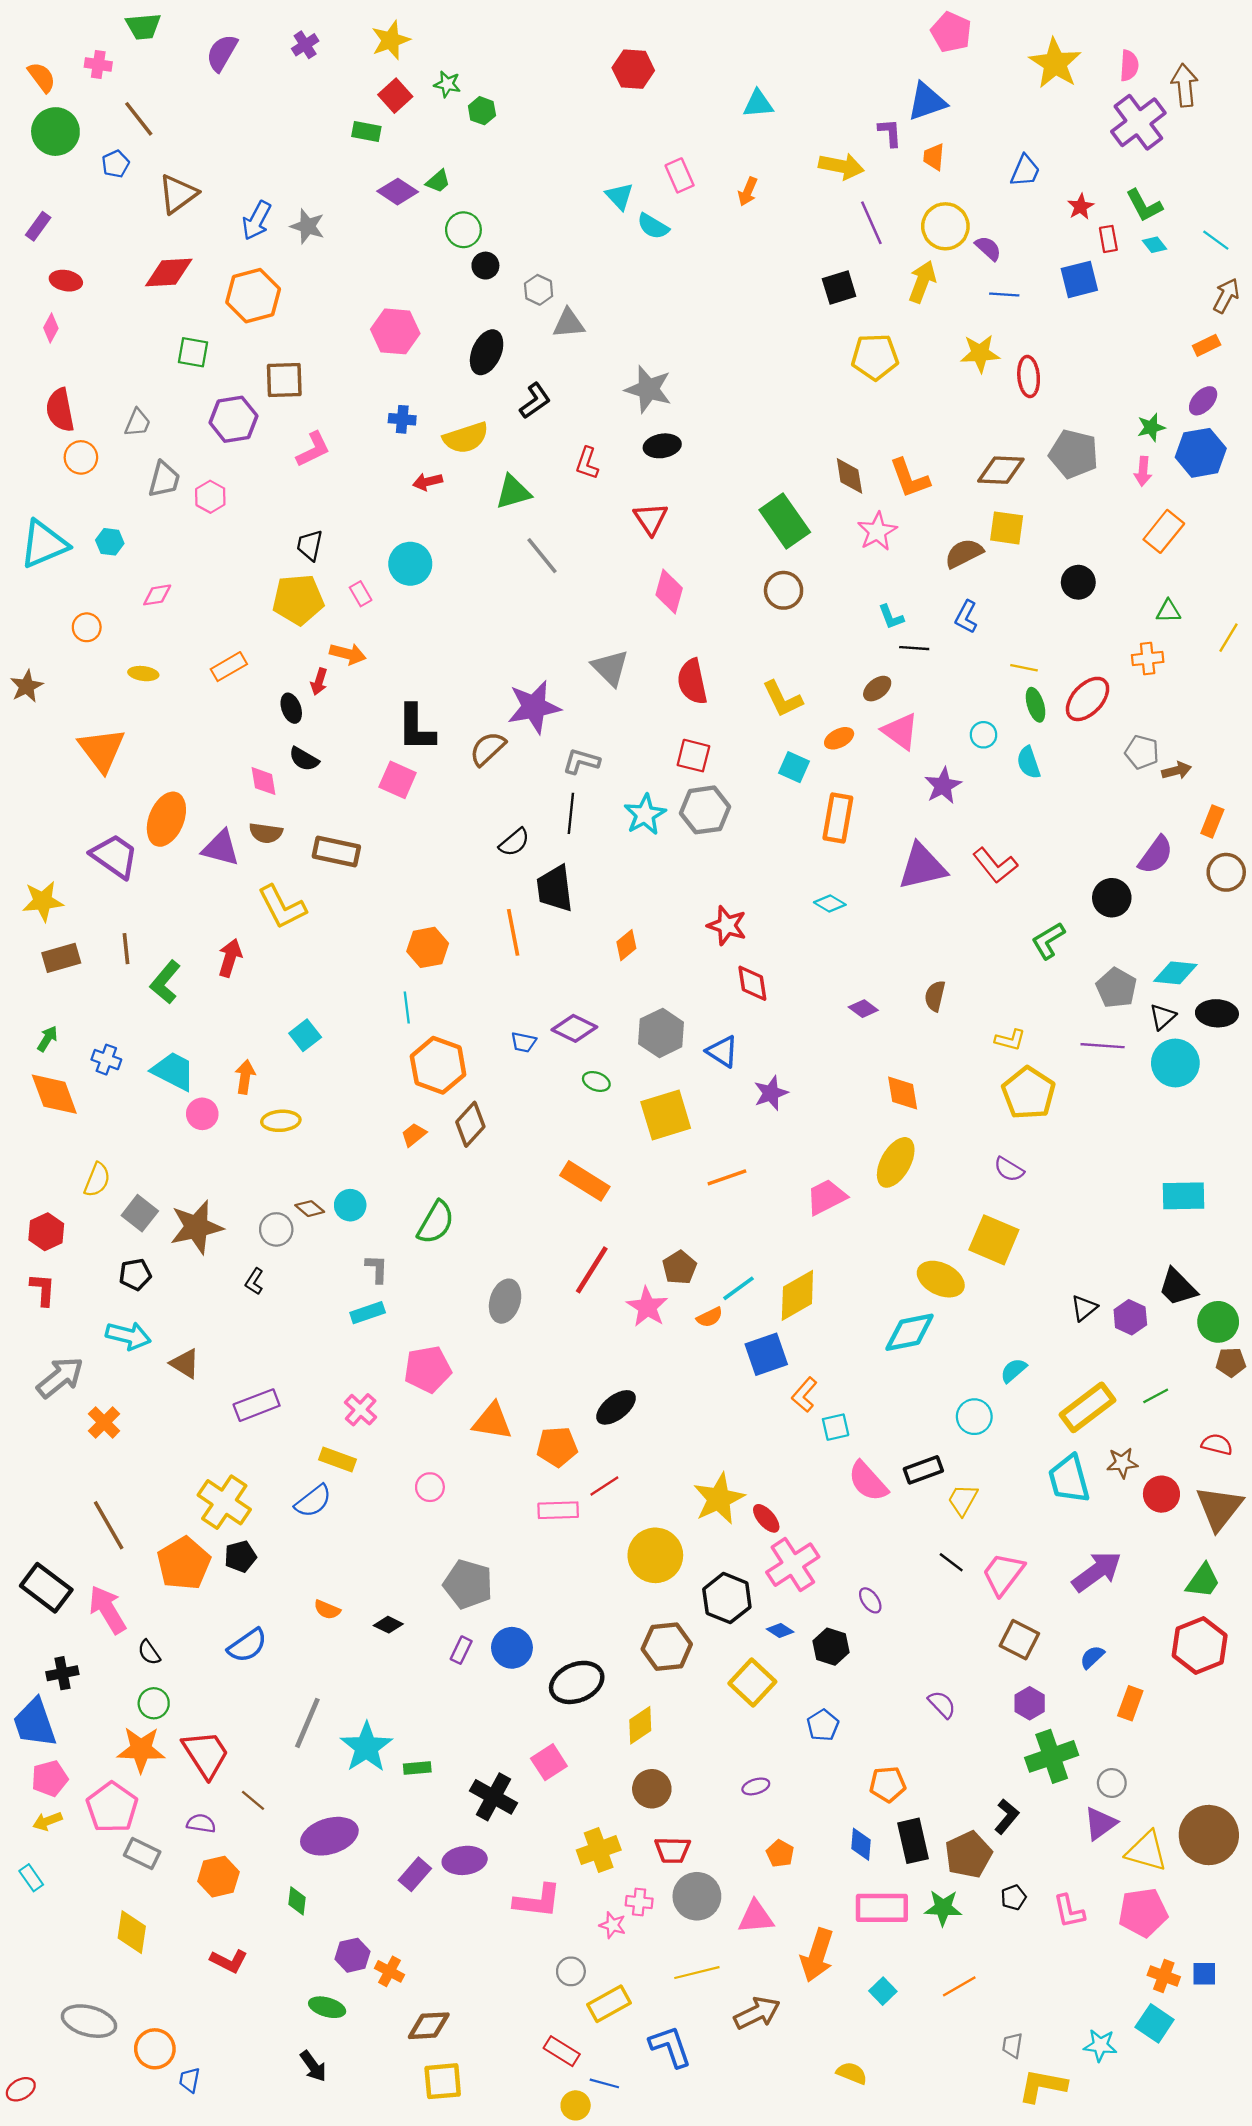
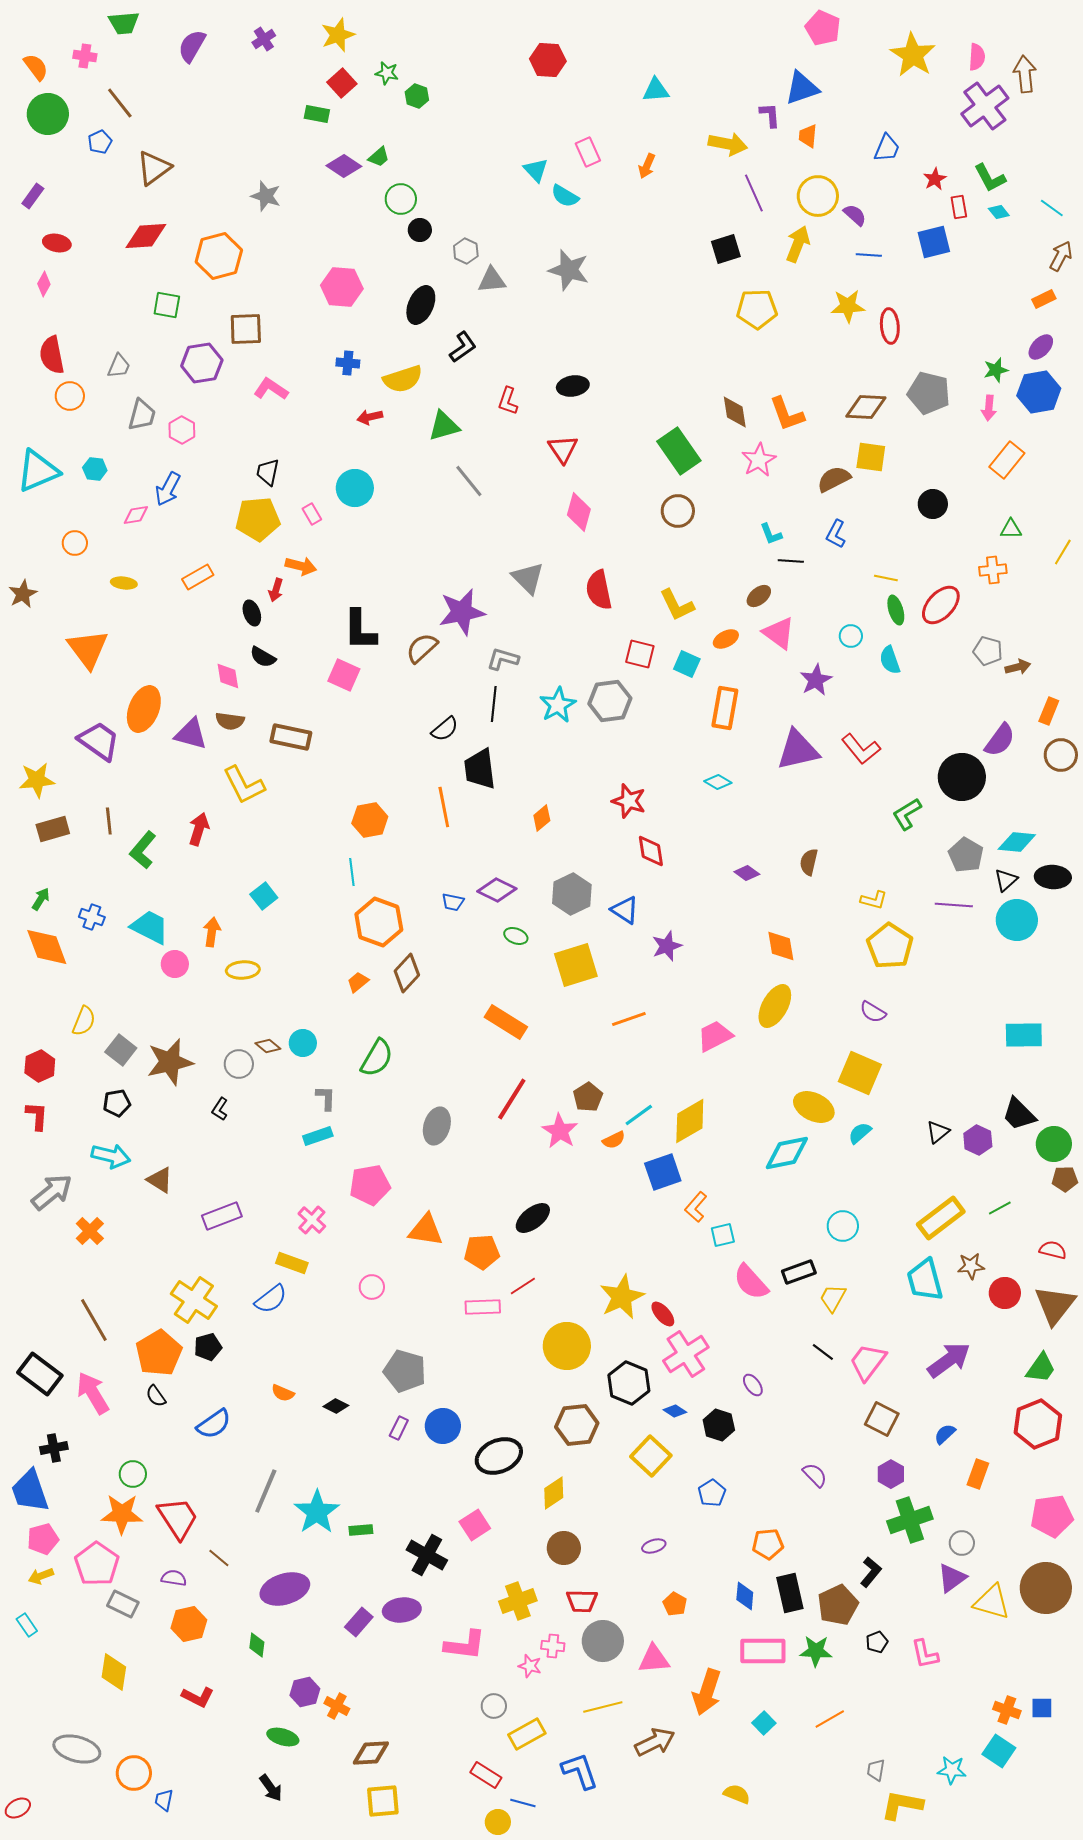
blue arrow: (257, 220) -> (168, 489), moved
gray star: (648, 389) -> (569, 270), moved
pink L-shape: (313, 449) -> (271, 389), turned -120
red square: (693, 756) -> (640, 654), moved
black circle: (1112, 898) -> (962, 777), size x1.4
cyan semicircle: (1014, 1370) -> (860, 1133), moved
black semicircle: (149, 1652) -> (156, 1396), moved
pink pentagon: (1143, 1912) -> (1052, 1516), moved

